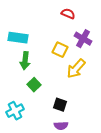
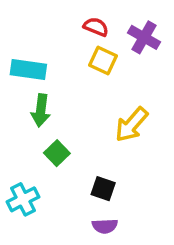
red semicircle: (68, 14) -> (96, 27), moved
purple cross: (83, 39) -> (144, 37), moved
yellow square: (60, 50) -> (103, 61), moved

